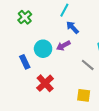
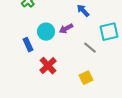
blue arrow: (72, 27) -> (83, 11), moved
yellow square: (84, 95) -> (86, 78), turned -32

